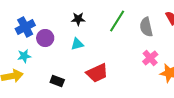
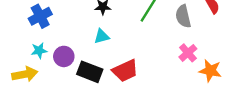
purple circle: (45, 38) -> (64, 56), moved
black rectangle: (57, 81) -> (90, 72), moved, size x1.5

